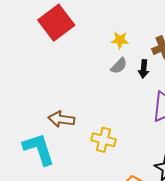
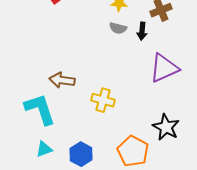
gray semicircle: (119, 66) -> (118, 28), turned 60

